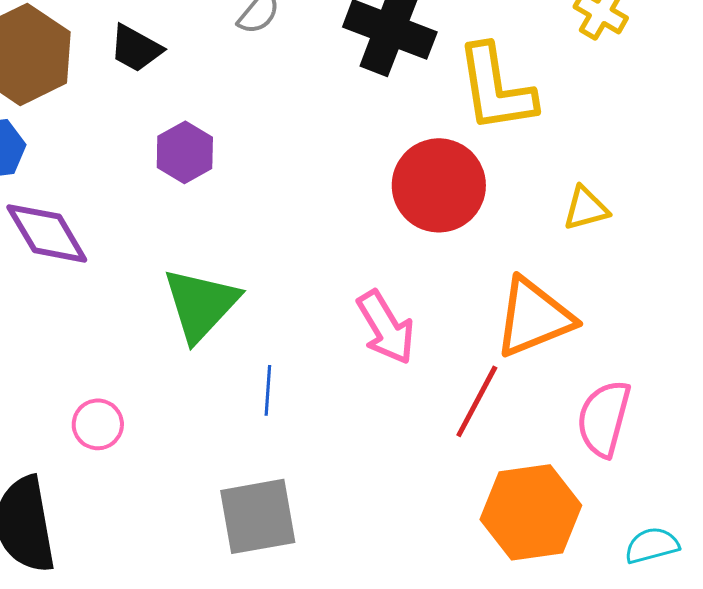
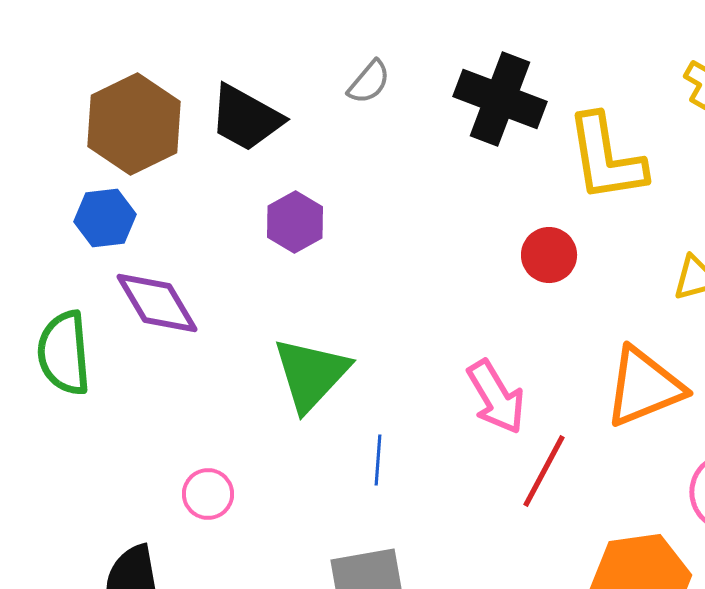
black trapezoid: (136, 48) -> (246, 118), size x1.4
red circle: (439, 185) -> (549, 255), size x0.6
red line: (477, 401) -> (544, 471), moved

